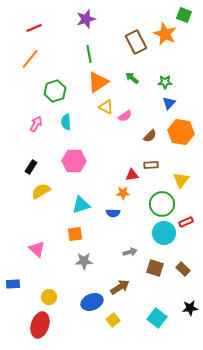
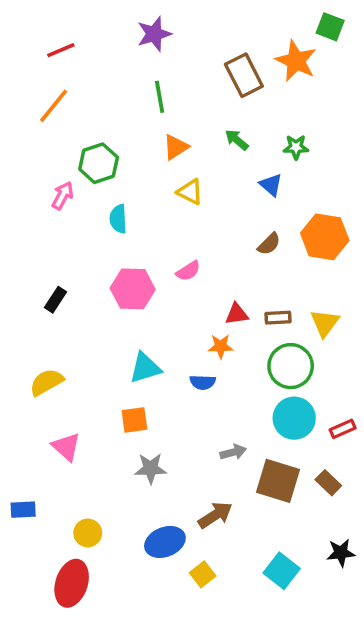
orange triangle: (98, 82) -> (176, 147), size x0.7
blue triangle: (169, 103) -> (271, 185), moved, turned -32
pink semicircle: (125, 116) -> (188, 271), moved
pink arrow: (36, 124) -> (63, 196), moved
brown rectangle: (151, 165) -> (278, 318), moved
yellow semicircle: (41, 191) -> (46, 382), moved
red rectangle: (186, 222) -> (343, 429), moved
brown square: (155, 268) -> (278, 481), size x1.4

